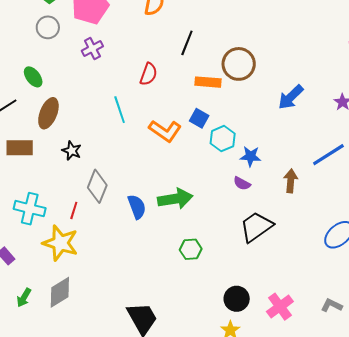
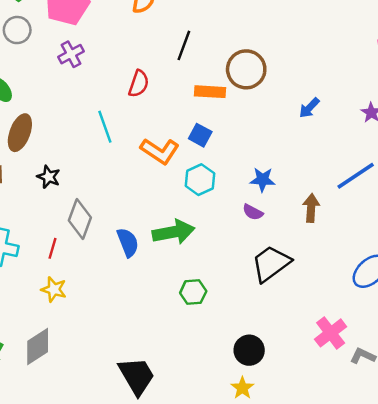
blue arrow: (291, 97) -> (309, 108), size x0.7
cyan hexagon: (223, 139) -> (200, 180), moved
yellow star: (60, 243) -> (54, 289), moved, size x0.6
pink cross: (280, 307) -> (331, 333), moved

